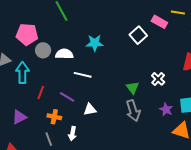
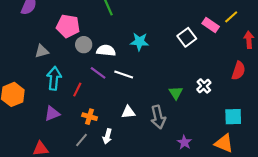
yellow line: (178, 13) -> (231, 17), turned -56
cyan arrow: (22, 73) -> (54, 78), moved
purple line: (67, 97) -> (98, 73), moved
purple star: (166, 110) -> (184, 142), moved
gray arrow: (133, 111) -> (158, 117), moved
gray line: (49, 139) -> (82, 140), turned 56

